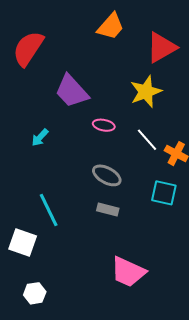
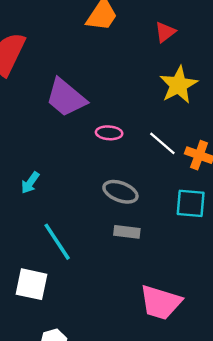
red triangle: (161, 47) -> (165, 32), size x0.6
yellow star: (146, 92) -> (178, 85), moved
cyan arrow: (40, 137) -> (30, 183), moved

